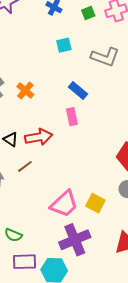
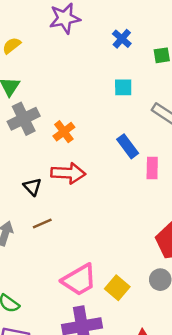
pink rectangle: (72, 117) -> (152, 168), moved
red arrow: (39, 137) -> (68, 173), moved

